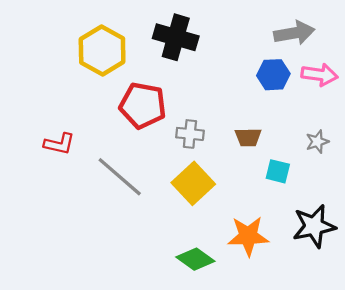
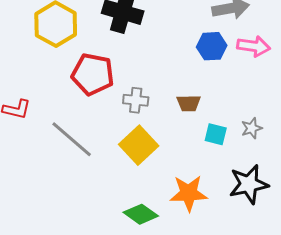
gray star: (317, 142) -> (252, 128), moved

